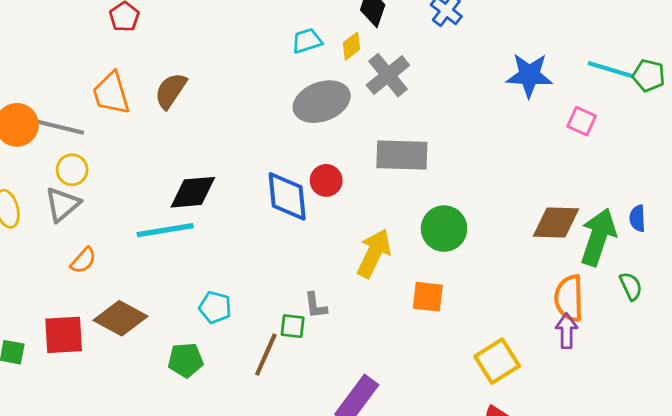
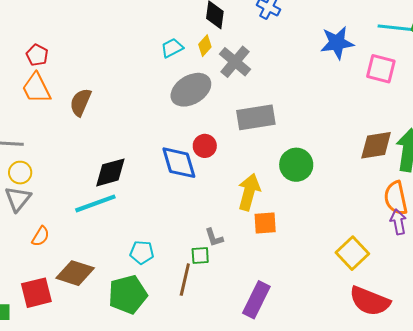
orange trapezoid: (111, 93) -> (36, 88), moved
pink square: (582, 121) -> (381, 69), size x1.4
orange square: (428, 297) -> (265, 223), moved
green pentagon: (186, 360) -> (128, 294), size x1.5

